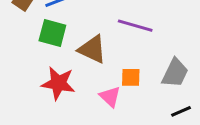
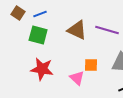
purple line: (135, 26) -> (107, 30), moved
brown triangle: (92, 49) -> (77, 30), moved

